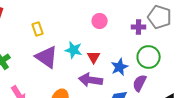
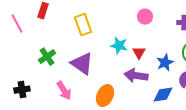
yellow rectangle: (38, 29) -> (83, 25), size x1.5
purple triangle: (47, 57) -> (82, 64), moved

